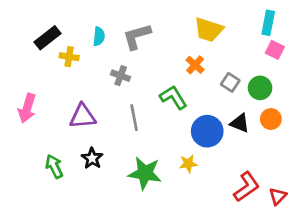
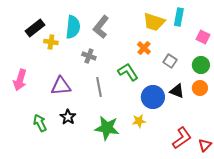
cyan rectangle: (268, 23) -> (179, 17), moved
cyan semicircle: (99, 36) -> (73, 27), size x1.6
gray L-shape: (137, 36) -> (101, 27), turned -35
green circle: (260, 88) -> (201, 65), moved

